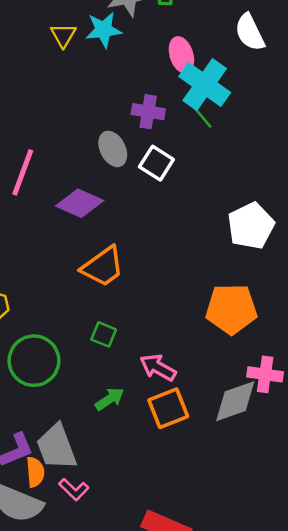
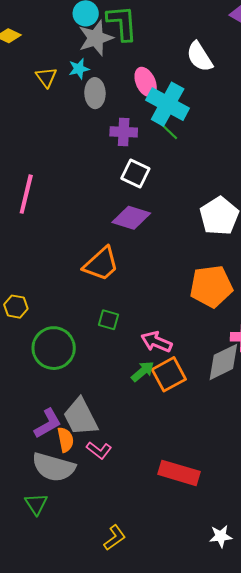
cyan star: (104, 30) -> (79, 69), size x0.7
gray ellipse: (113, 149) -> (95, 93), moved, turned 32
purple diamond: (80, 203) -> (131, 218), moved
green arrow: (110, 399) -> (143, 371), moved

